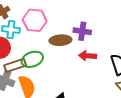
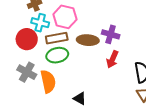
red arrow: (88, 56) -> (112, 59), turned -78
brown rectangle: (15, 65) -> (57, 38), moved

